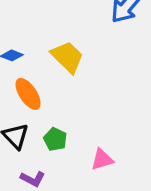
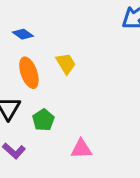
yellow trapezoid: (67, 57) -> (66, 64), moved, size x0.7

